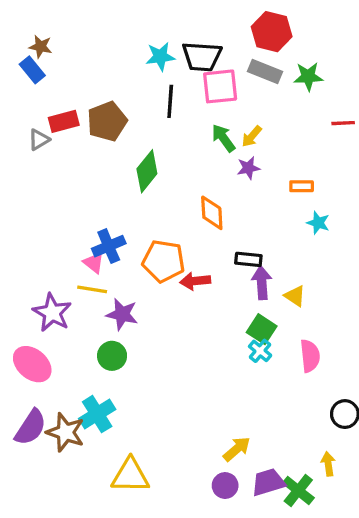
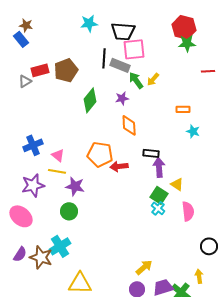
red hexagon: (272, 32) -> (184, 27), moved
cyan star: (160, 57) -> (89, 23), moved
gray rectangle: (265, 71) -> (120, 65), moved
purple star: (248, 168) -> (122, 98), moved
blue cross: (109, 246) -> (33, 145), moved
yellow triangle: (295, 296) -> (177, 184), moved
purple star: (52, 313) -> (33, 185), turned 30
purple semicircle: (31, 427) -> (20, 254), size x0.7

